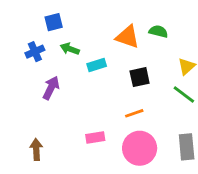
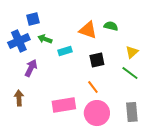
blue cross: (35, 52) -> (19, 41), size x1.5
orange line: (134, 113) -> (93, 87), turned 72
pink rectangle: (95, 137) -> (64, 105), size x1.6
brown arrow: (36, 150) -> (19, 98), moved

